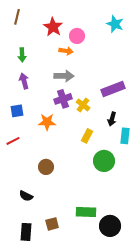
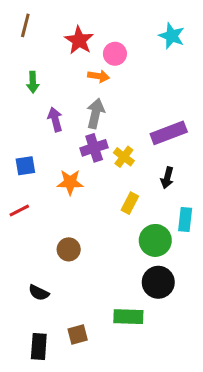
gray arrow: (64, 76) -> (96, 113), turned -78
purple arrow: (24, 81) -> (55, 119), moved
cyan rectangle: (125, 136) -> (185, 220), moved
black circle: (110, 226) -> (158, 282), moved

